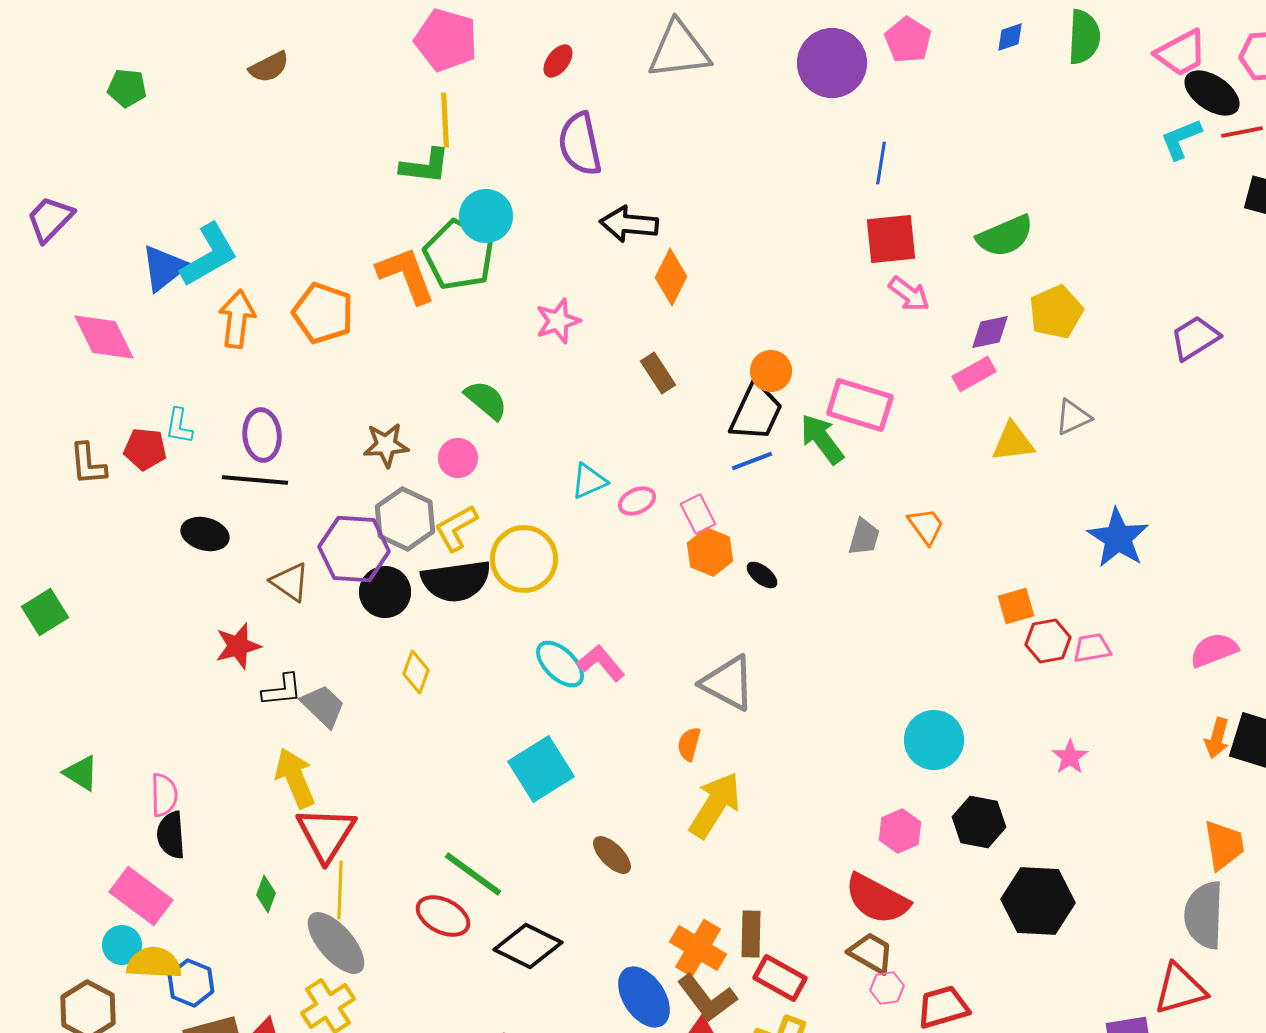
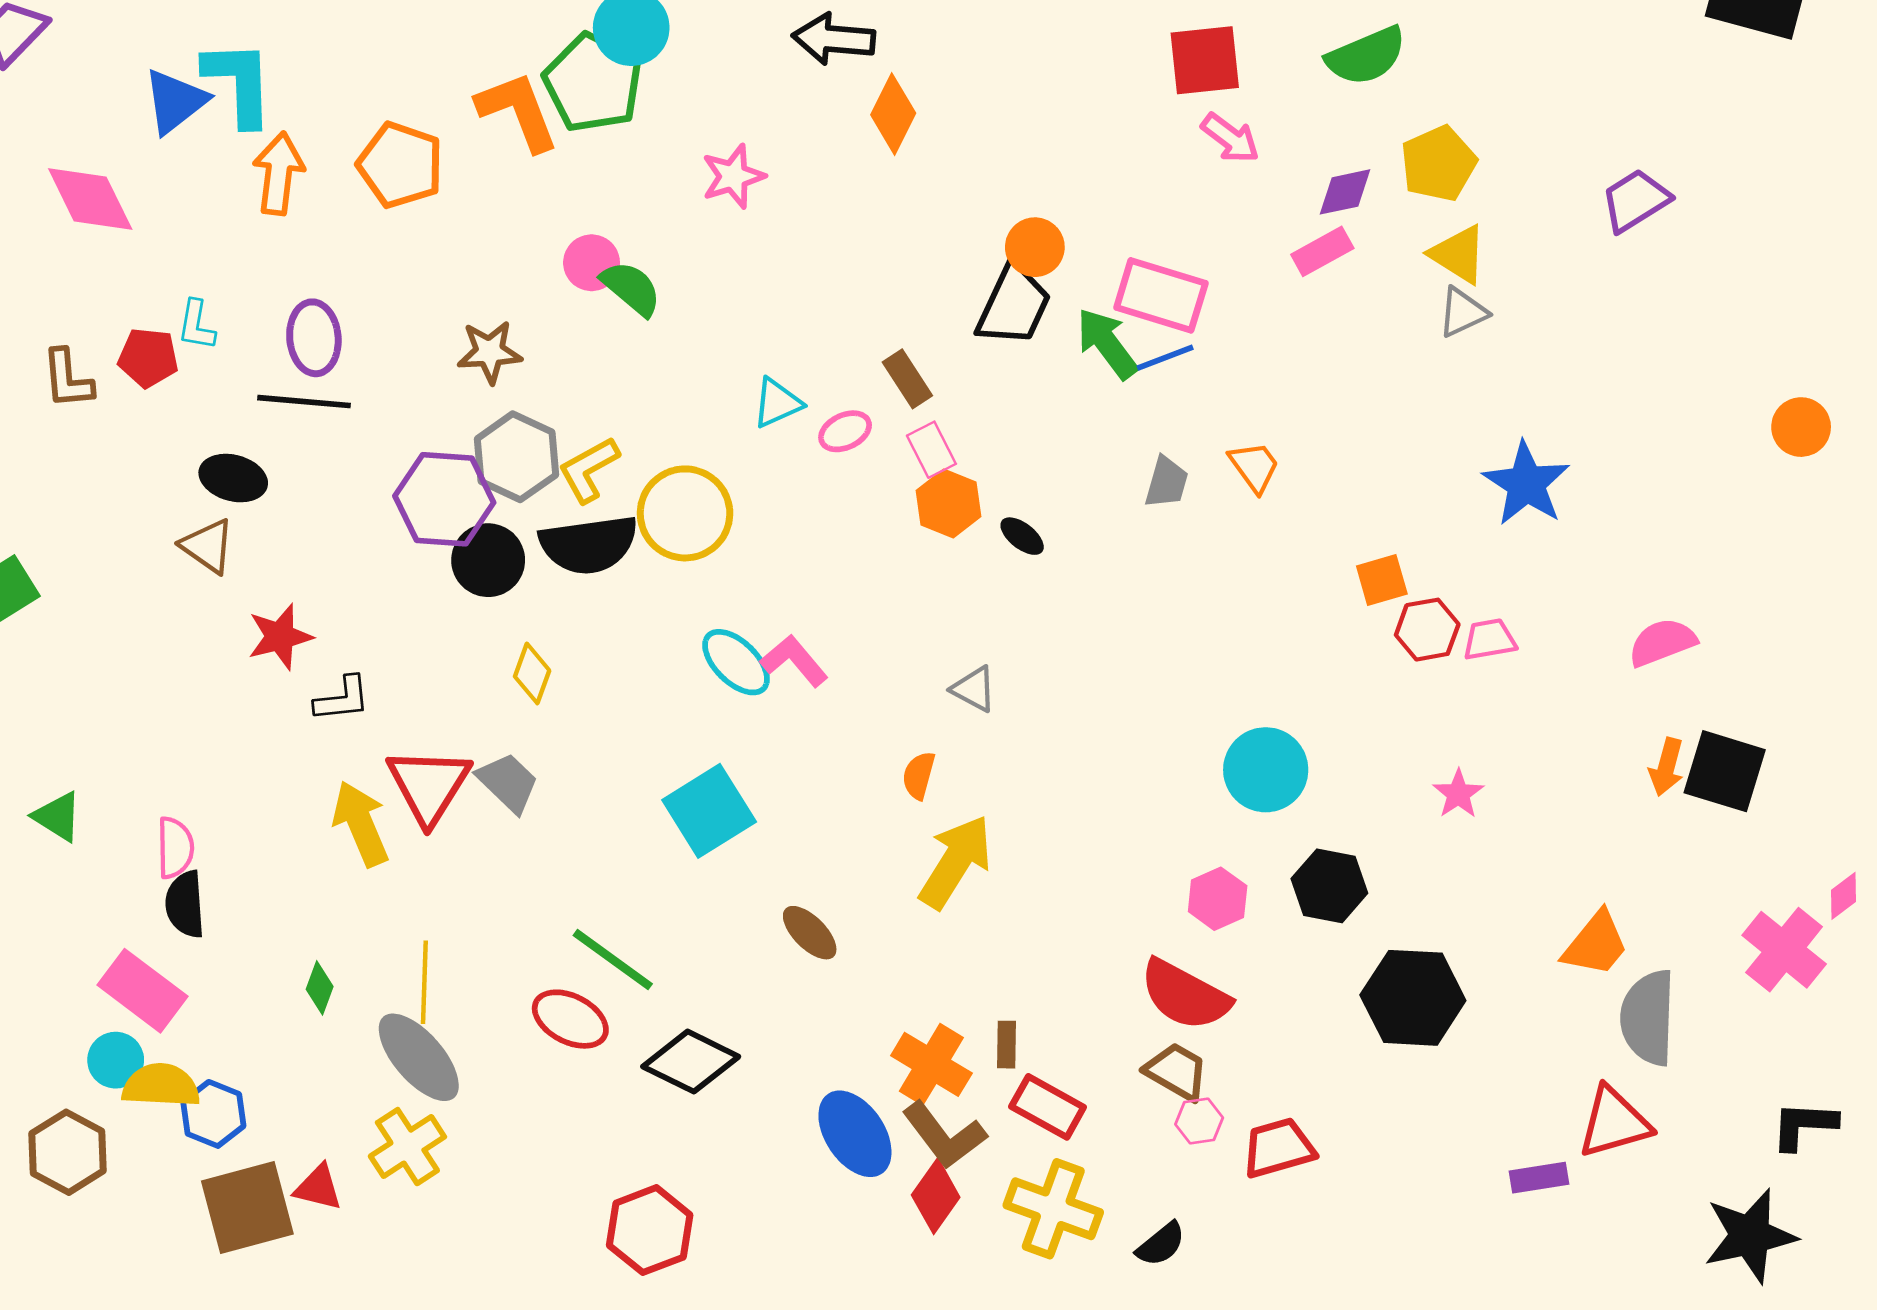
cyan L-shape: (209, 255) -> (239, 83), turned -62
brown rectangle: (658, 373) -> (907, 379), moved
yellow triangle: (1013, 442) -> (1458, 254), moved, turned 39
pink circle: (458, 458) -> (592, 263), moved
blue line: (752, 461) -> (1165, 358), moved
brown triangle: (290, 582) -> (208, 546), moved
gray triangle: (728, 683) -> (974, 689), size x0.6
gray trapezoid: (323, 706) -> (508, 783), moved
red triangle: (326, 834) -> (429, 785), moved
orange trapezoid: (1224, 845) -> (1596, 944), moved, turned 48
brown rectangle: (751, 934) -> (1007, 1045), size x0.7

